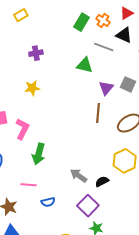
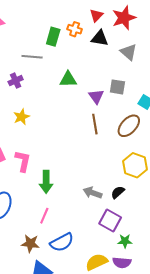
gray line: (104, 47) -> (32, 57), moved
pink line: (29, 185) -> (44, 216), turned -56
blue semicircle: (48, 202) -> (62, 242), moved, size x1.6

